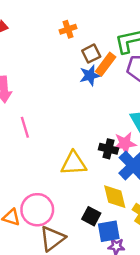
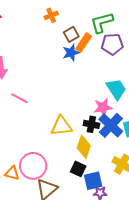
pink line: (25, 127) -> (19, 98), turned -42
black cross: (108, 149) -> (91, 124), moved
yellow diamond: (115, 197) -> (84, 147), moved, turned 35

